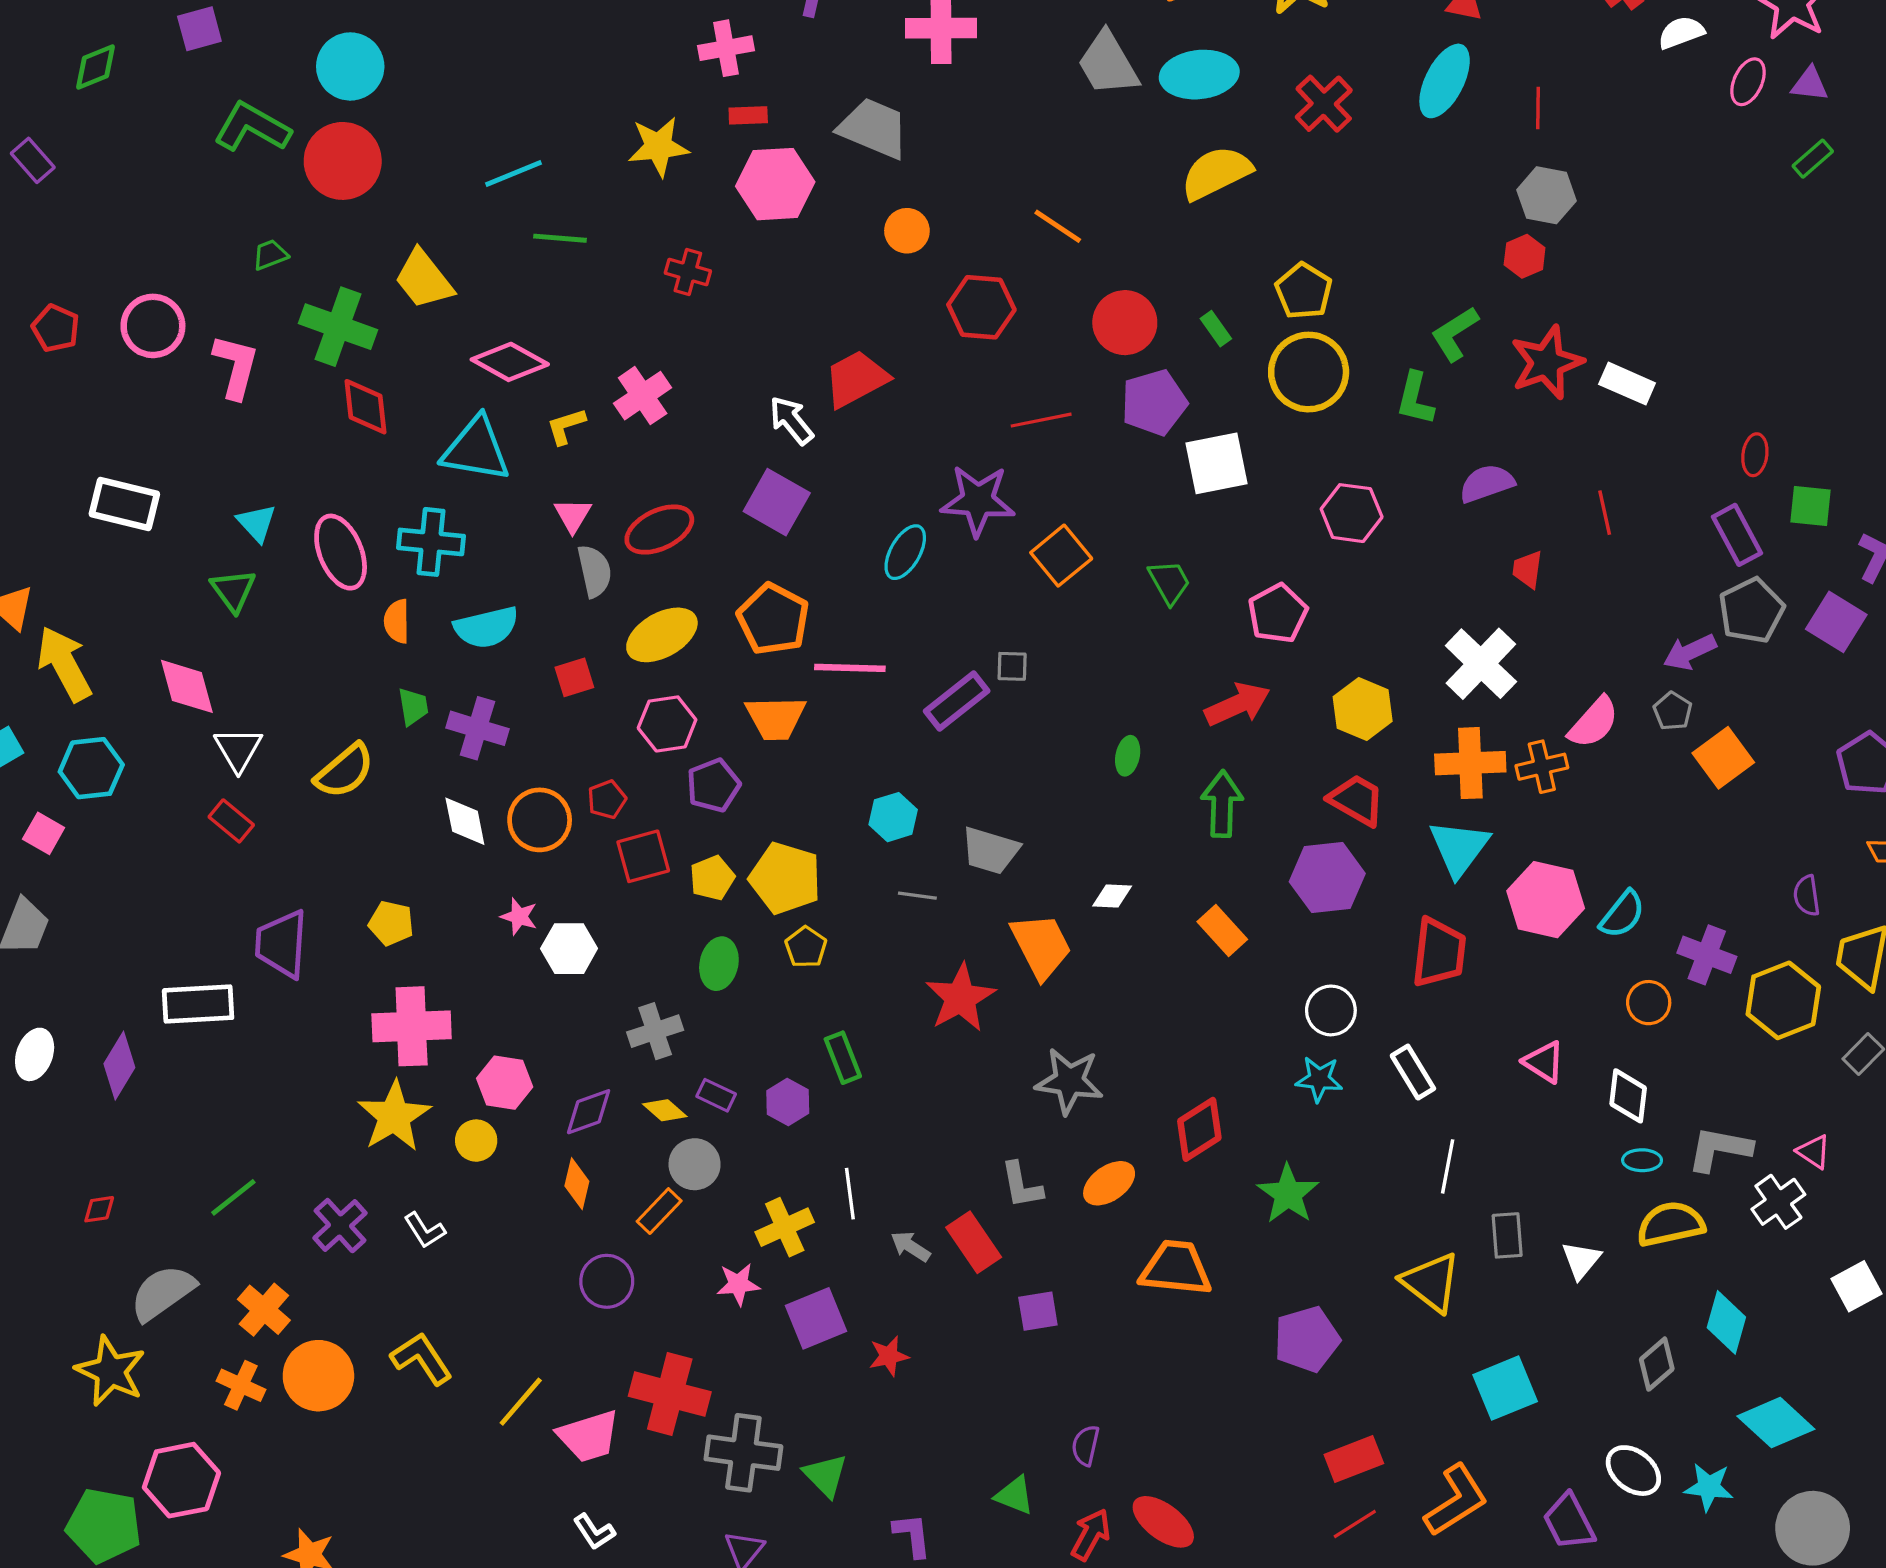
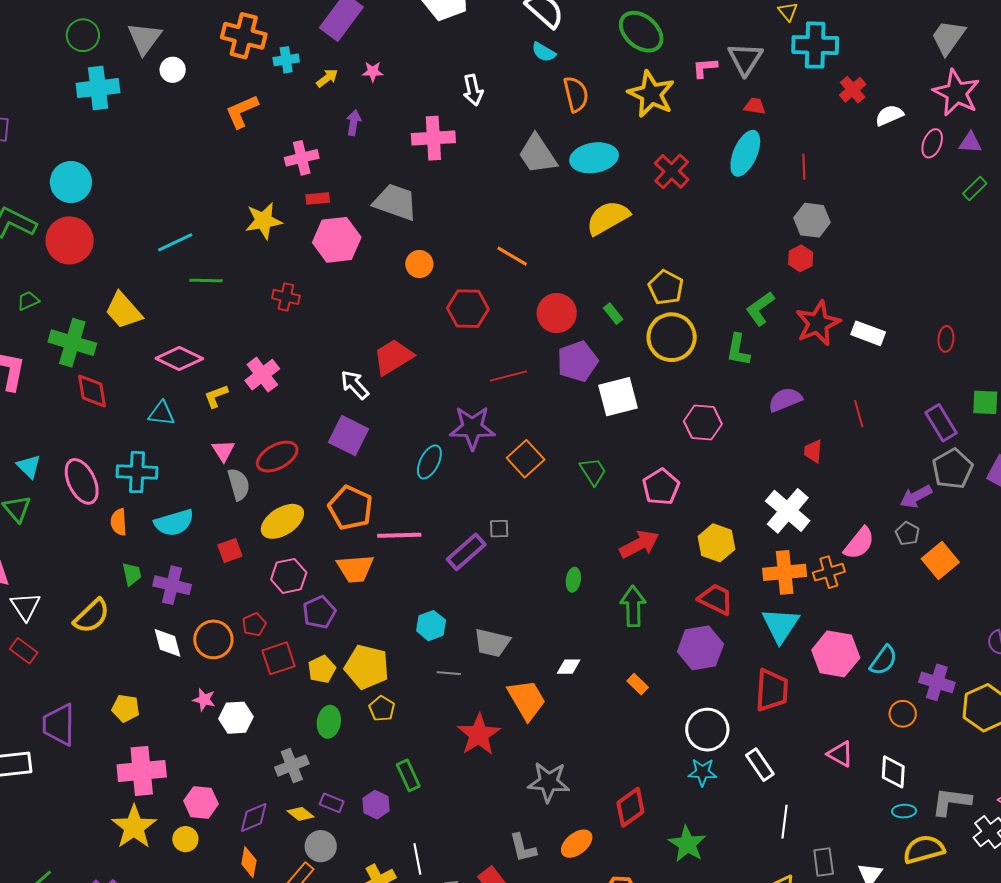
cyan triangle: (476, 449) -> (162, 413), size x0.6
red ellipse: (1755, 455) -> (946, 339), moved
orange rectangle: (1222, 930) -> (638, 684), size x0.7
white circle: (1331, 1010) -> (707, 730), size x1.4

